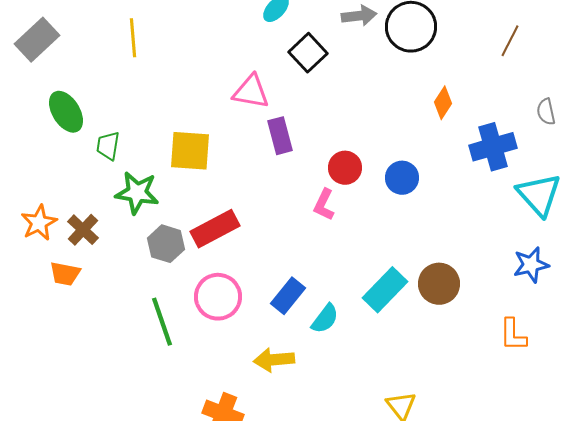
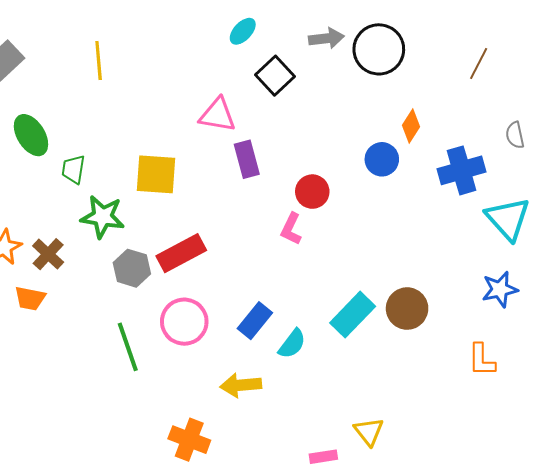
blue circle: (402, 178) -> (382, 159), moved

